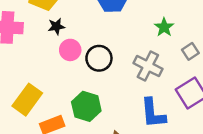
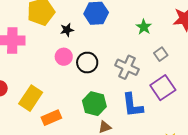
black star: (56, 26) -> (67, 30), moved
green star: (164, 27) -> (144, 27), moved
green hexagon: (86, 106) -> (94, 104), moved

